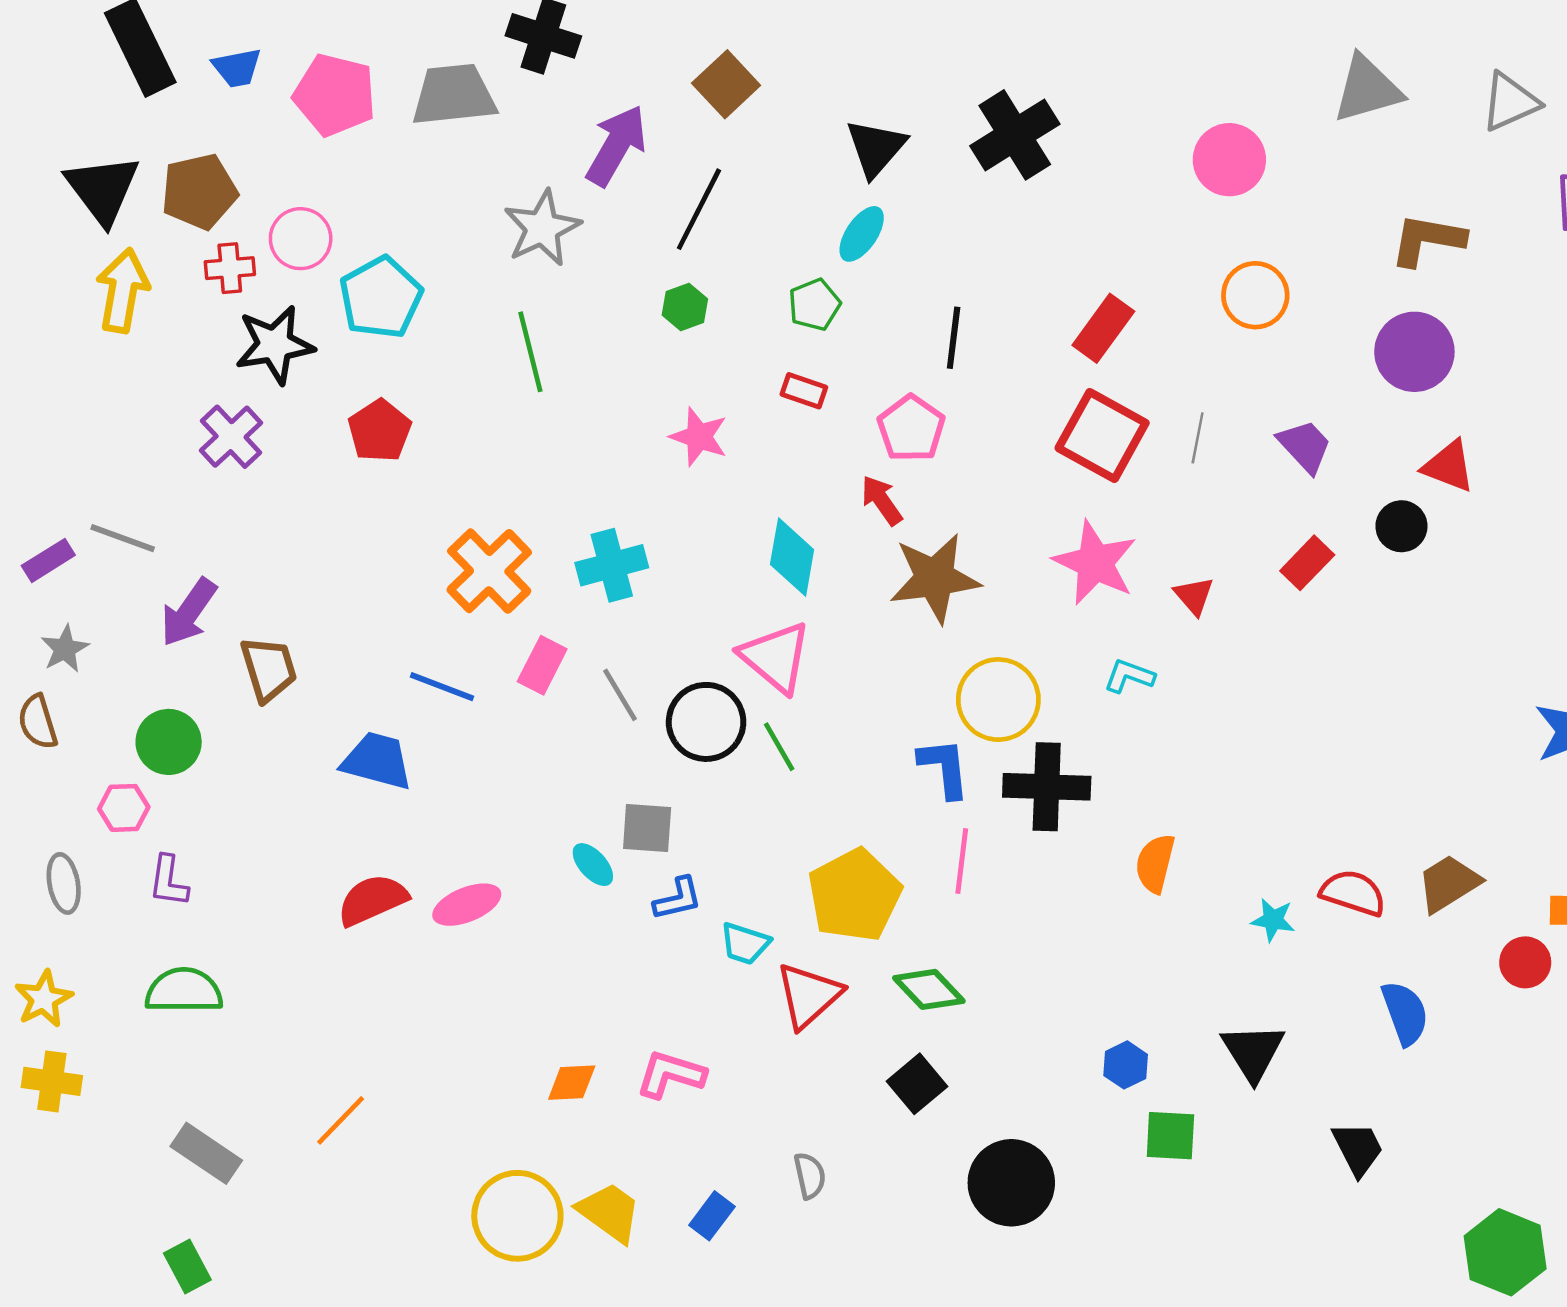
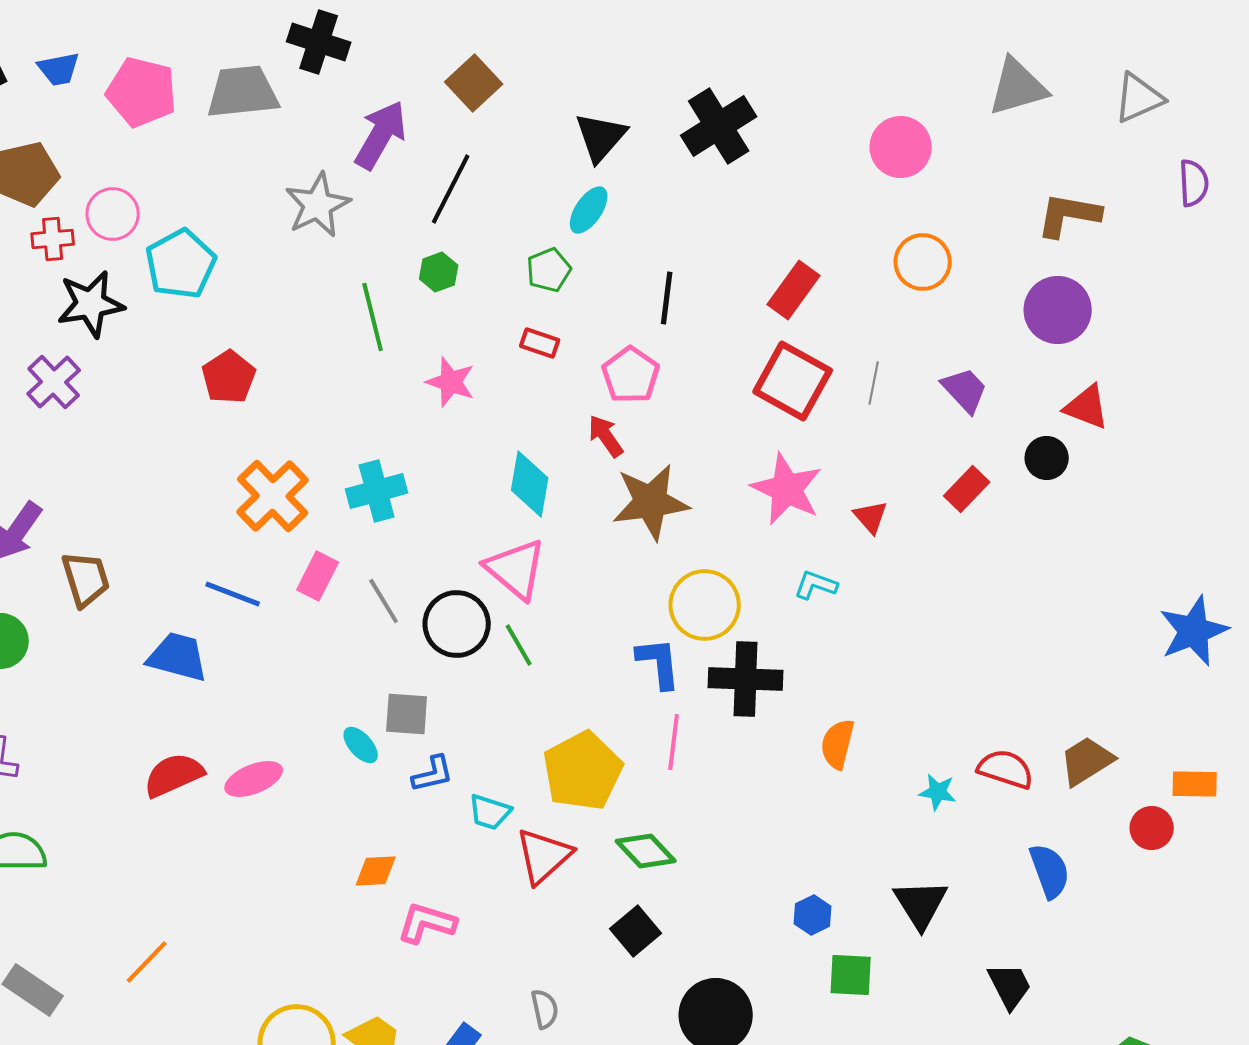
green line: (530, 352) -> (373, 317), moved
red pentagon: (380, 431) -> (229, 377), moved
orange diamond: (572, 1083) -> (376, 871), moved

